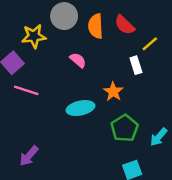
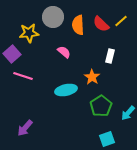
yellow line: (150, 44) -> (121, 21), moved
white rectangle: (136, 65) -> (110, 56), turned 32

